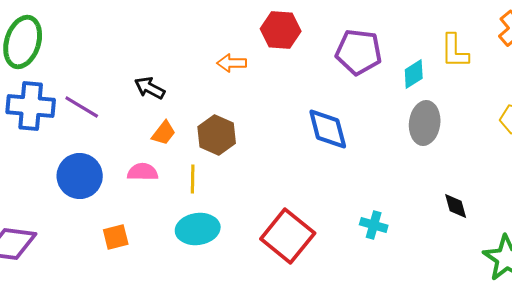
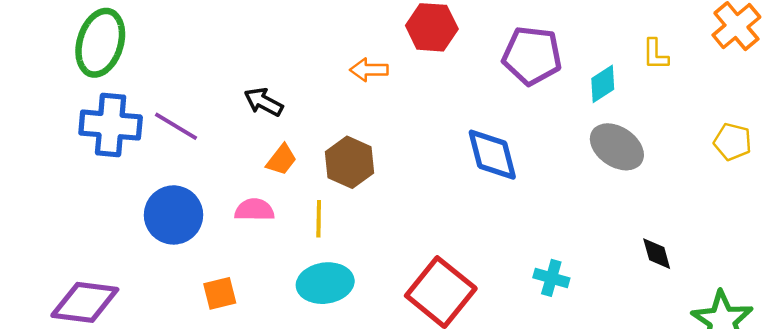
yellow L-shape: (455, 51) -> (655, 54), size x0.7
gray ellipse: (425, 123) -> (617, 147), turned -63

